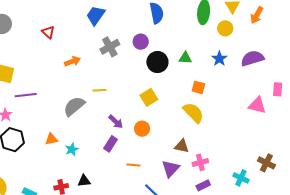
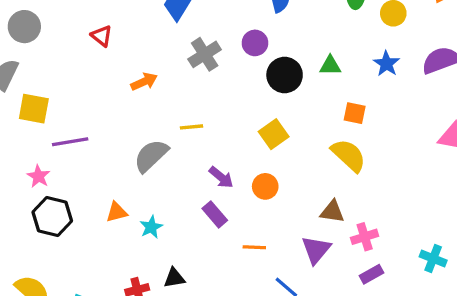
purple rectangle: (111, 144) -> (215, 214), turned -70

